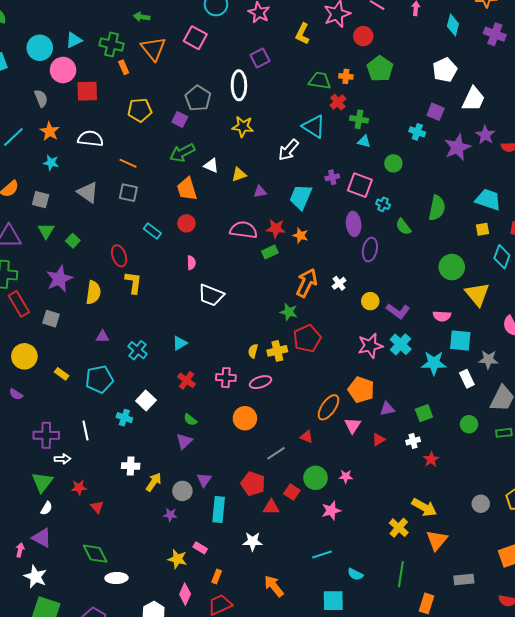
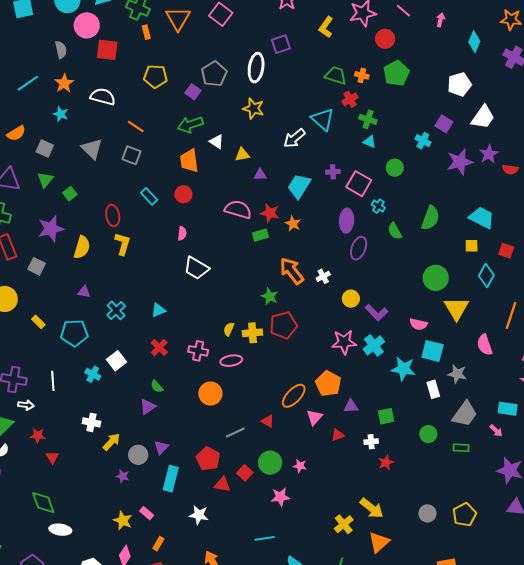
orange arrow: (307, 283) -> (292, 271), turned -72

